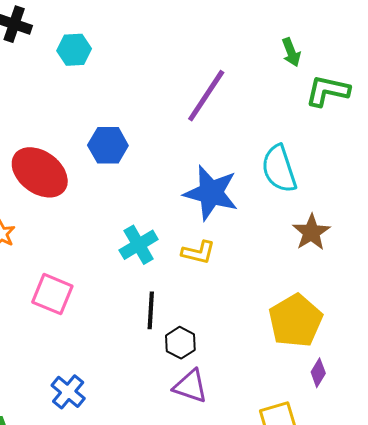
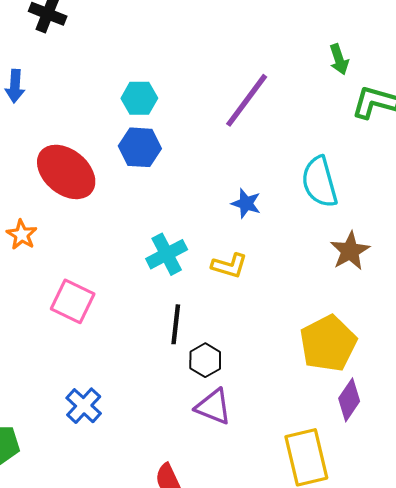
cyan hexagon: (74, 50) -> (139, 98), moved
blue star: (211, 193) -> (246, 203), size x0.5
purple diamond: (318, 373) -> (349, 400), size x1.4

